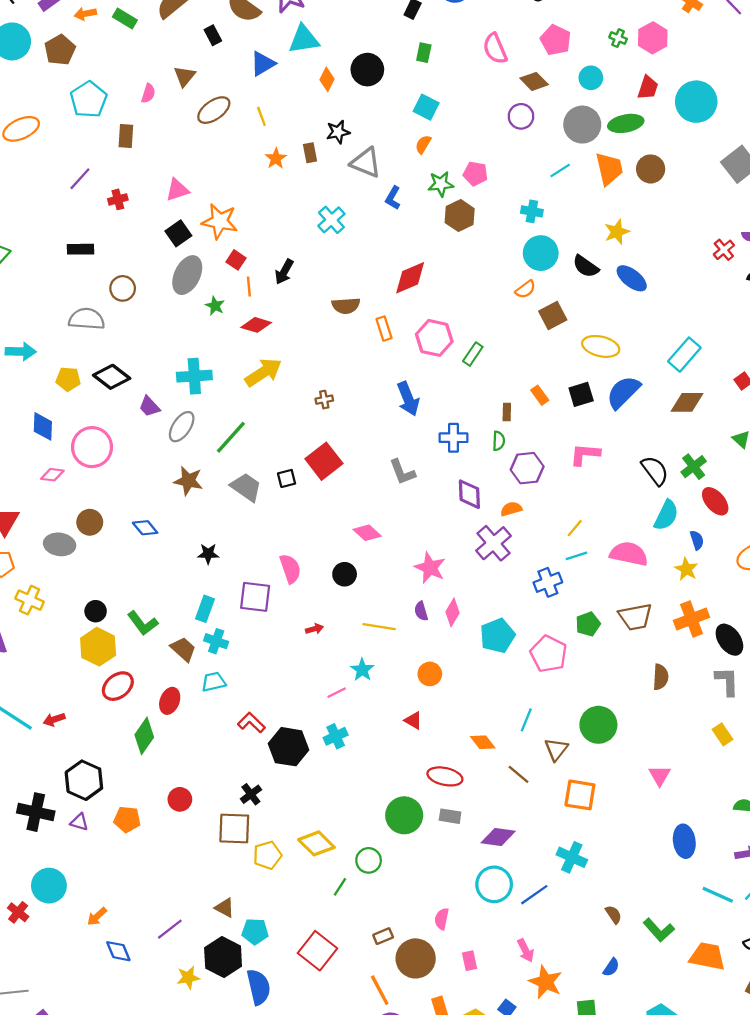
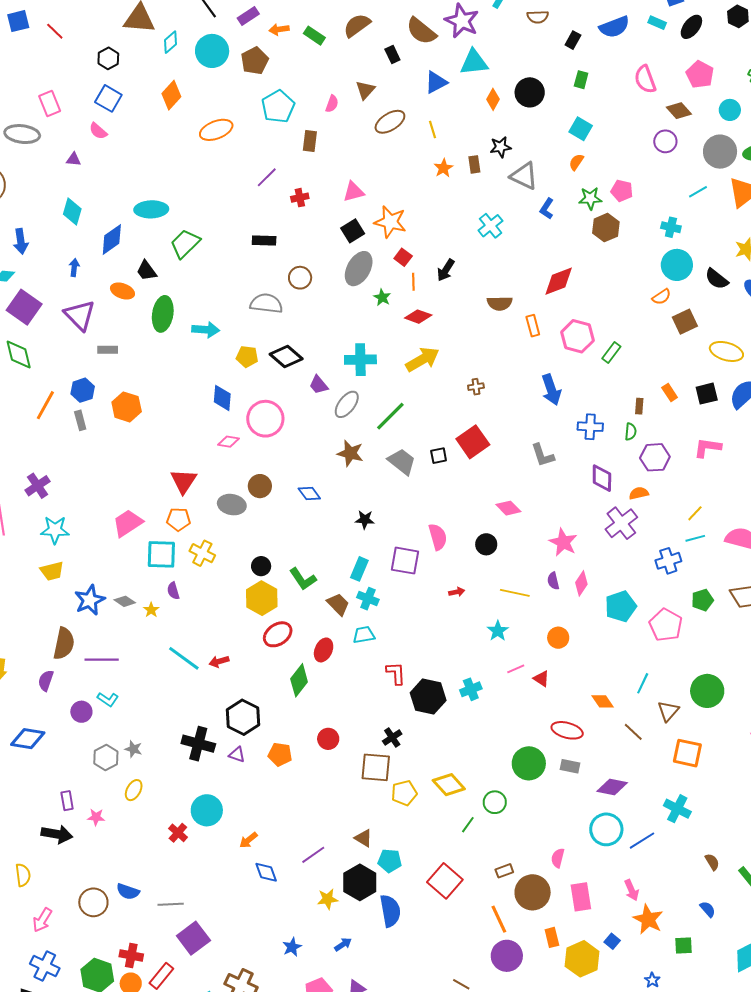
pink line: (337, 693) -> (516, 669), moved
red L-shape: (251, 723) -> (396, 673), turned 40
pink rectangle: (470, 961) -> (581, 897), size x1.6
blue semicircle: (611, 967) -> (708, 909), turned -78

